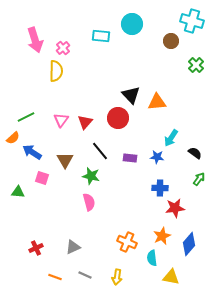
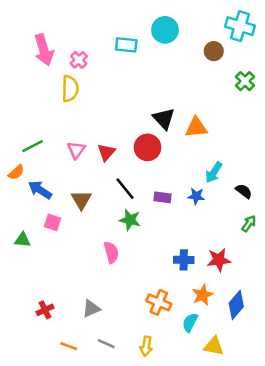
green star: (91, 176) -> (130, 220), moved
blue cross: (160, 188) -> (184, 260), moved
cyan semicircle: (152, 258) -> (190, 322), turned 35

